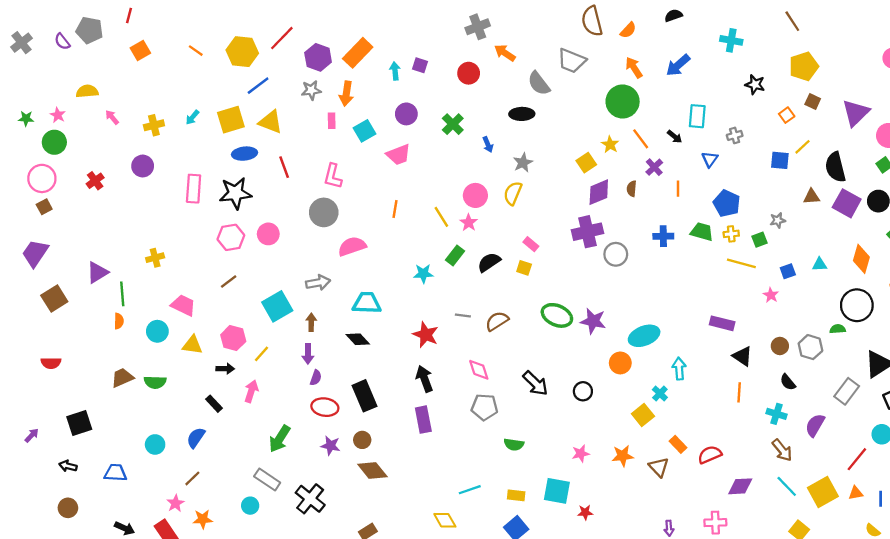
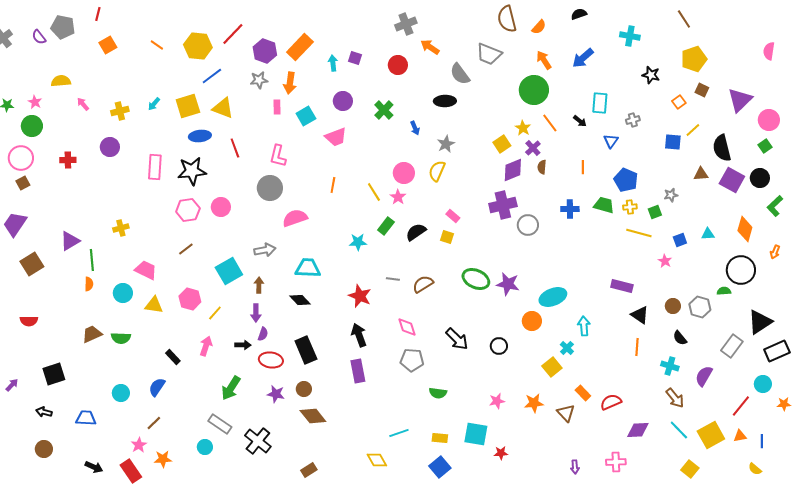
purple cross: (654, 167) -> (533, 148), moved
red cross: (95, 181) -> (68, 160), turned 35
black arrow: (225, 369) -> (243, 345), moved

